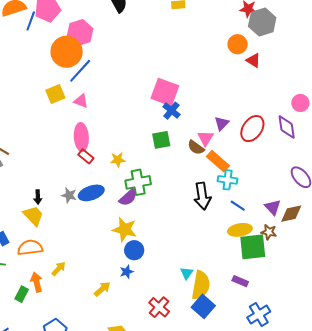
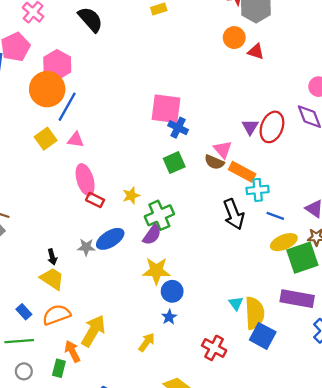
purple triangle: (222, 123) -> (250, 127), moved
yellow arrow: (59, 269) -> (93, 331), size x1.8
purple rectangle: (240, 281) -> (297, 299), size x1.8

